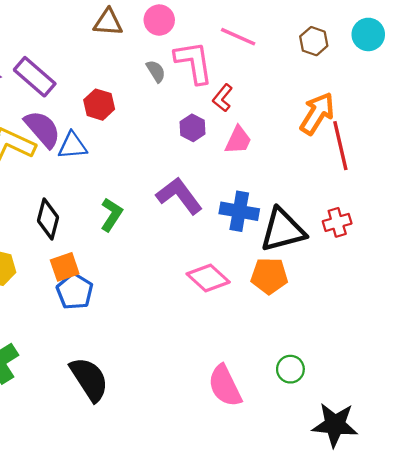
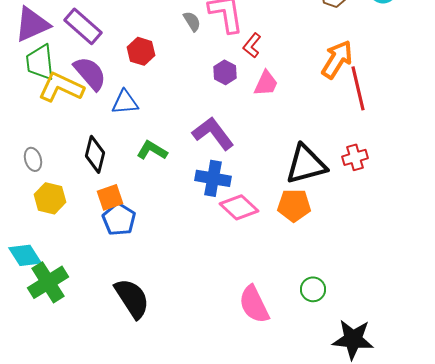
blue triangle: (72, 146) -> (125, 102), moved
blue cross: (239, 211) -> (213, 178), moved
green L-shape: (111, 215) -> (152, 150), turned -92

